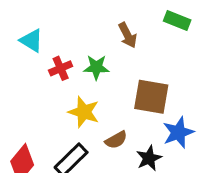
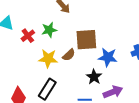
blue star: (178, 132) -> (108, 57), turned -30
brown semicircle: (116, 140) -> (69, 55), moved

